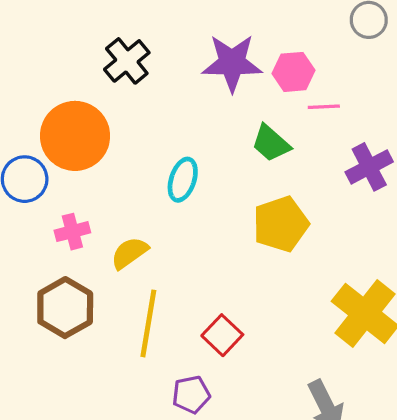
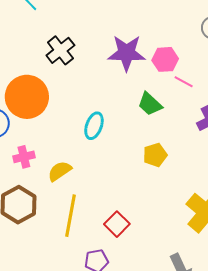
pink line: (324, 107) -> (184, 82), turned 30
yellow pentagon: (281, 224) -> (155, 155), size x0.7

